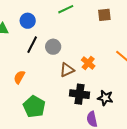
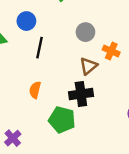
gray circle: (53, 47) -> (85, 32), moved
black cross: (80, 94) -> (81, 94), moved

